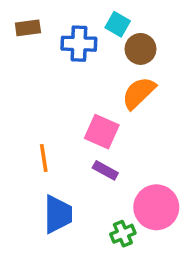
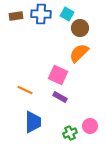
blue cross: (79, 44) -> (41, 14), moved
orange line: (44, 158) -> (25, 90), turned -56
pink circle: (156, 207) -> (90, 126), moved, size x0.6

